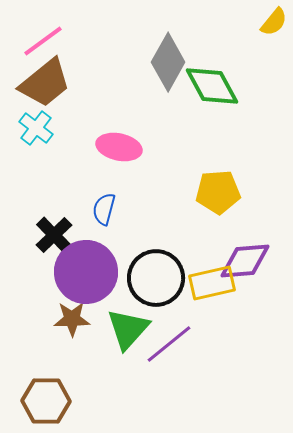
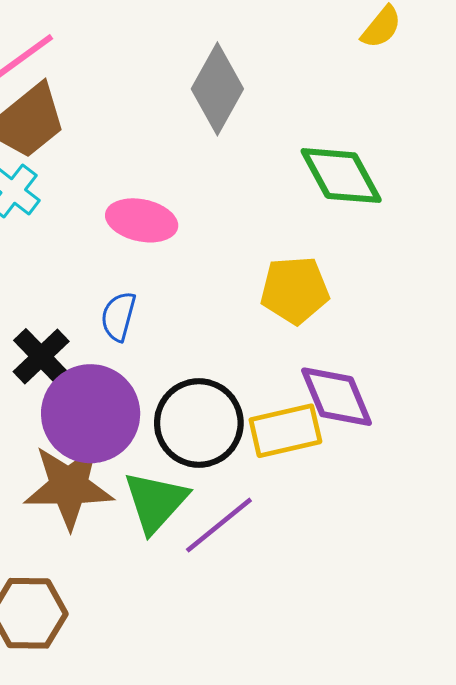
green diamond: (212, 86) -> (341, 176), moved
purple diamond: (245, 261) -> (336, 397), turned 72
brown star: (72, 319) -> (69, 486), size x1.6

